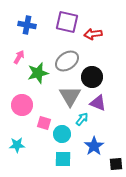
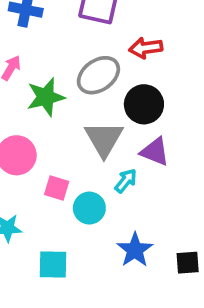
red arrow: (93, 34) -> (146, 48), moved
blue star: (94, 146) -> (135, 250), moved
cyan square: (63, 159) -> (53, 264), moved

